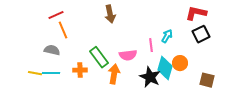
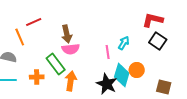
brown arrow: (110, 14) -> (67, 34), moved
red line: (56, 15) -> (34, 22), moved
black square: (201, 34) -> (158, 41), turned -30
pink semicircle: (128, 55) -> (71, 49), moved

